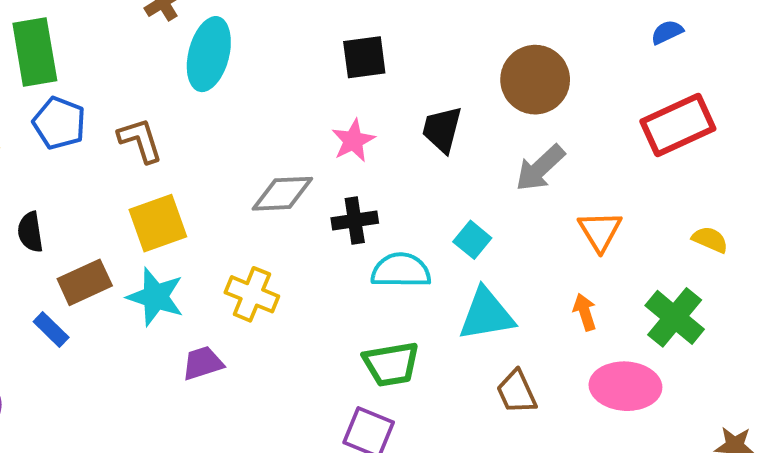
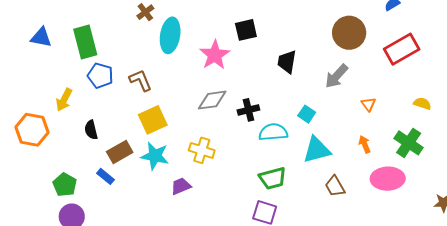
brown circle: (535, 80) -> (349, 33), moved
pink star: (353, 141) -> (215, 55), moved, size x1.4
orange triangle: (600, 231) -> (368, 104), size x0.7

